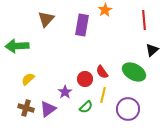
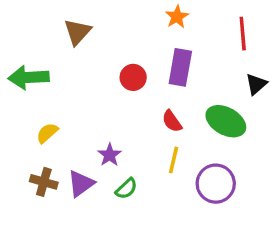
purple rectangle: (82, 25) -> (180, 67), moved
red circle: (85, 79) -> (133, 77), moved
green semicircle: (86, 107) -> (126, 189), moved

